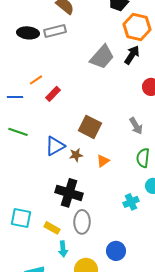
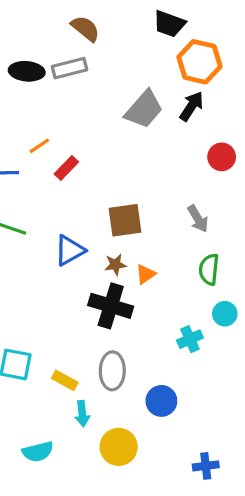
brown square: (90, 127) -> (125, 220), turned -35
brown star: (76, 155) -> (115, 265), moved
black cross: (69, 193) -> (111, 306), moved
blue circle: (116, 251) -> (161, 401), moved

